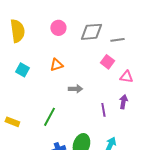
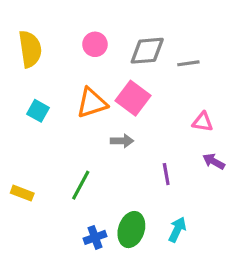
pink square: (107, 62) -> (133, 98), moved, size x1.5
orange triangle: (56, 65) -> (92, 103), size x1.5
purple arrow: (123, 102) -> (214, 161), moved, turned -72

